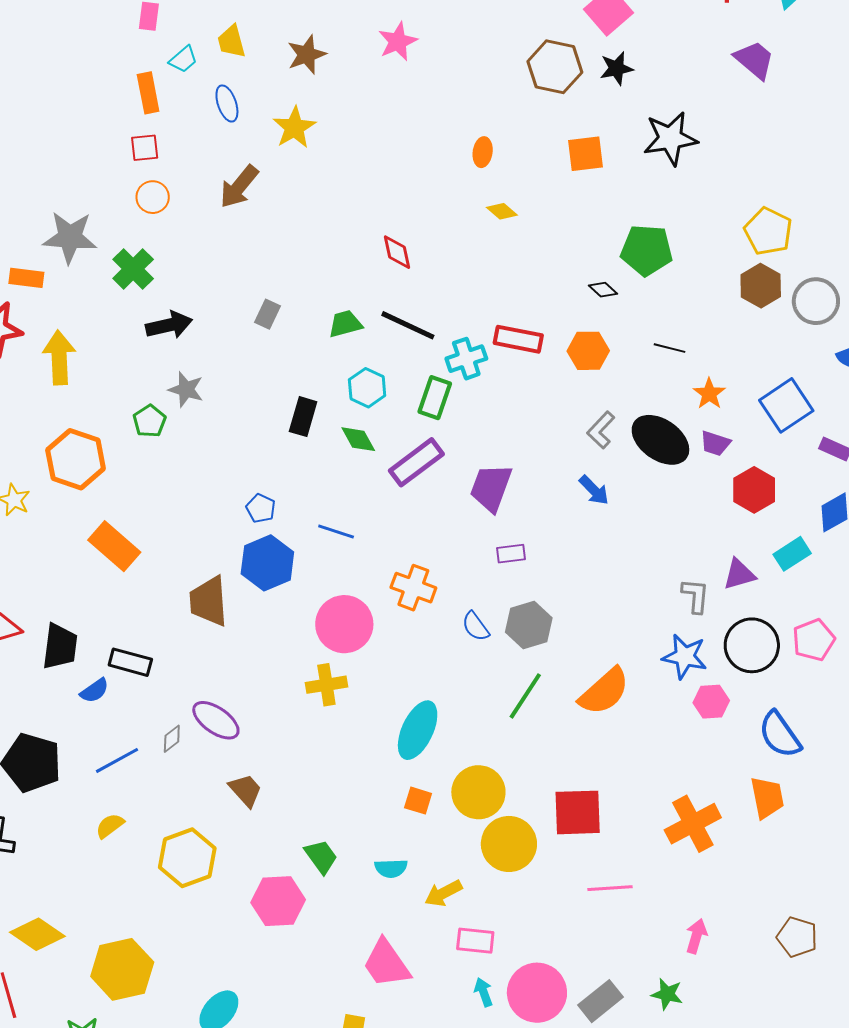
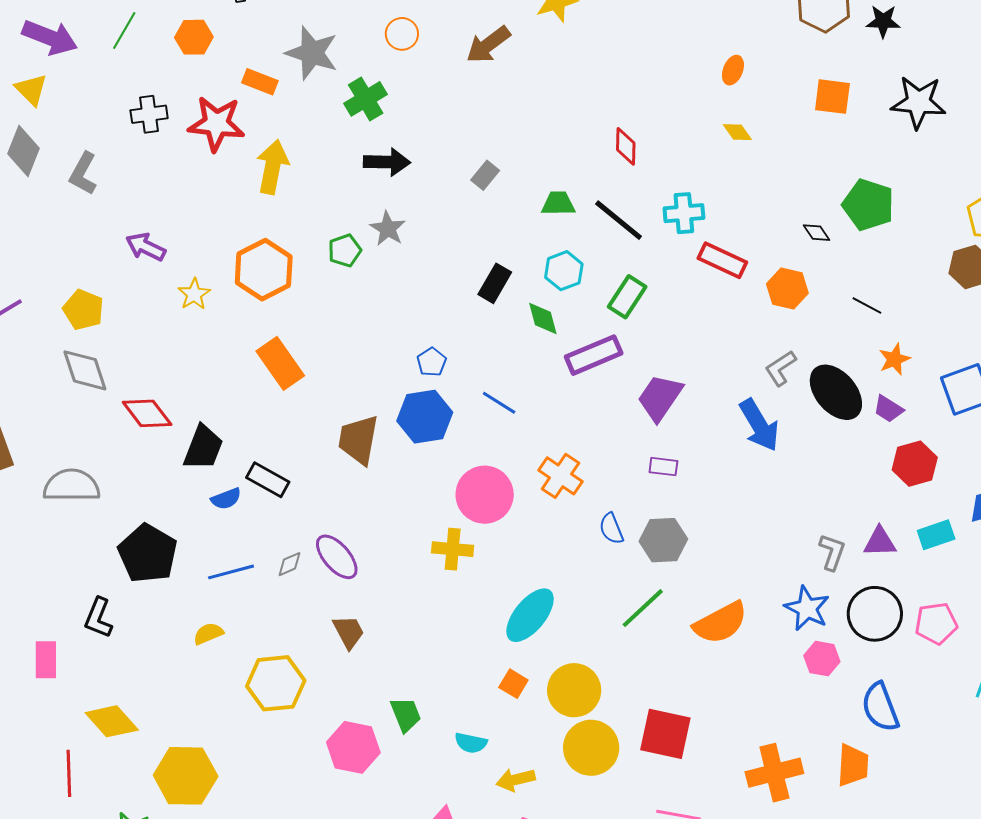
cyan cross: (466, 359) -> (684, 213), moved
blue arrow: (594, 490) -> (759, 425), size x1.6

